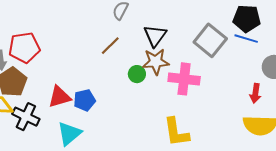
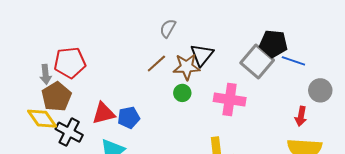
black pentagon: (247, 19) -> (273, 44), moved
brown star: (156, 62) -> (187, 67), moved

